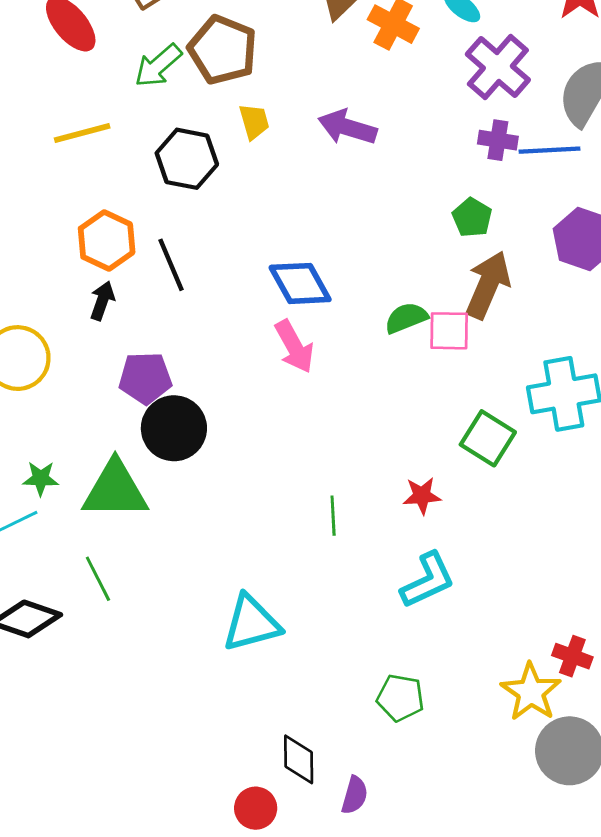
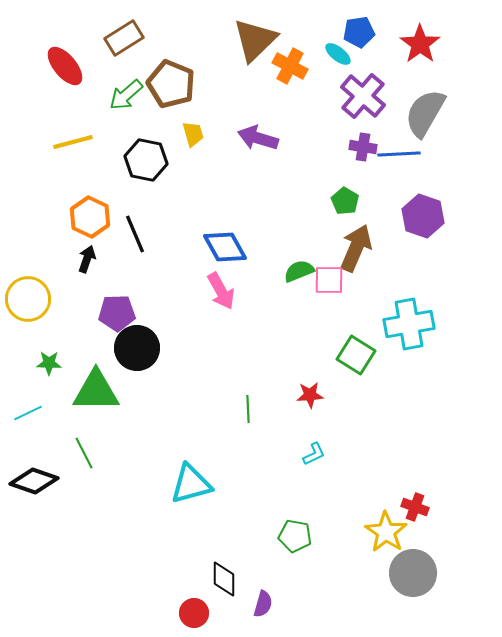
green star: (41, 478) -> (49, 363), moved
cyan L-shape: (428, 580) -> (314, 454), size x0.6

